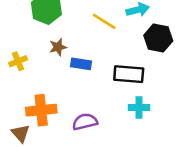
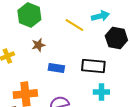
blue rectangle: (81, 64) -> (56, 68), moved

